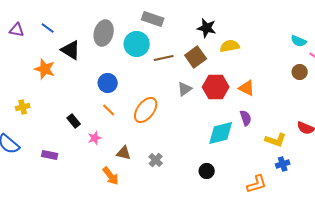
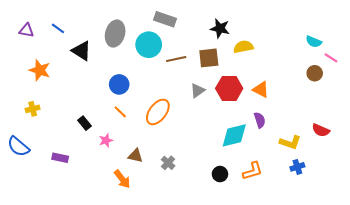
brown square: (196, 57) -> (209, 58), turned 30
orange star: (45, 69) -> (40, 70), moved
orange L-shape: (257, 184) -> (253, 171), moved

